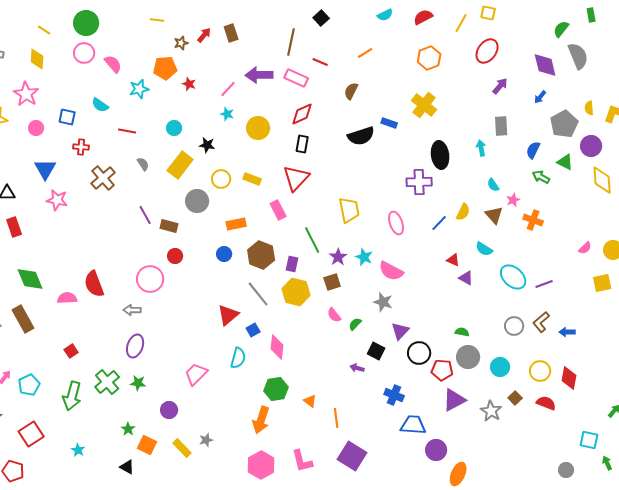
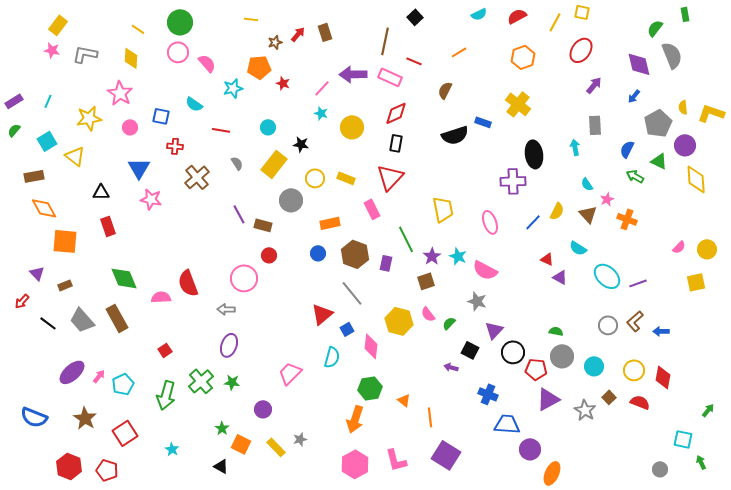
yellow hexagon: (296, 292) -> (399, 321), moved

